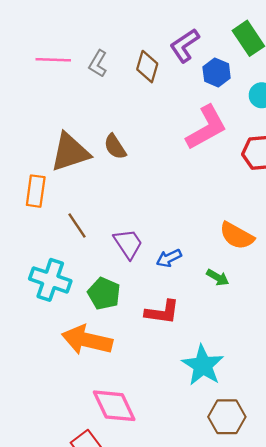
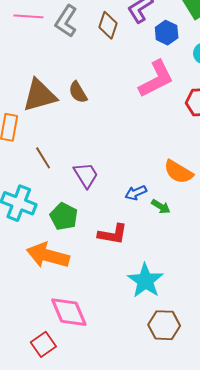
gray L-shape: (98, 64) -> (66, 21), size x1.4
blue arrow: (169, 258) -> (136, 193), moved

